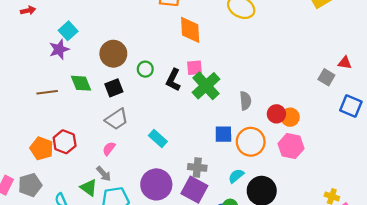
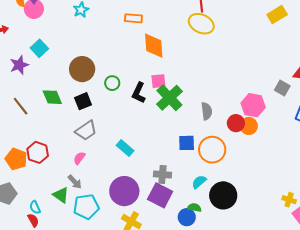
purple star: (59, 49) -> (19, 65), moved
brown line: (47, 92) -> (21, 106), turned 60
pink hexagon: (291, 146) -> (253, 105), moved

